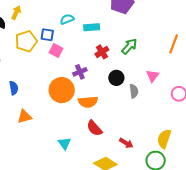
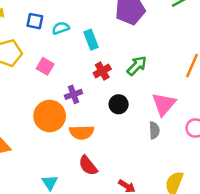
cyan rectangle: (92, 27) -> (91, 40), turned 70
blue square: (47, 35) -> (35, 21), moved
pink triangle: (153, 76) -> (164, 104), size x1.5
gray semicircle: (134, 91) -> (154, 130), moved

